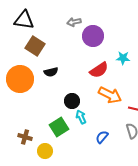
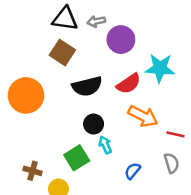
black triangle: (24, 20) -> (65, 19), moved
brown square: (35, 46) -> (62, 53), moved
cyan star: (123, 58) -> (160, 68), size x1.6
black semicircle: (51, 72) -> (87, 86), moved, size x1.6

